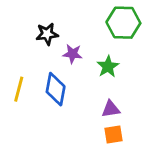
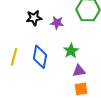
purple star: (73, 54) -> (57, 23), moved
green star: (108, 66) -> (71, 51), moved

